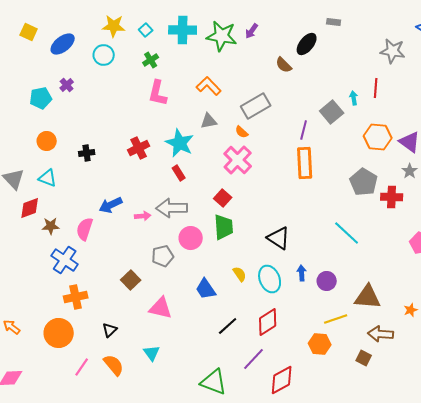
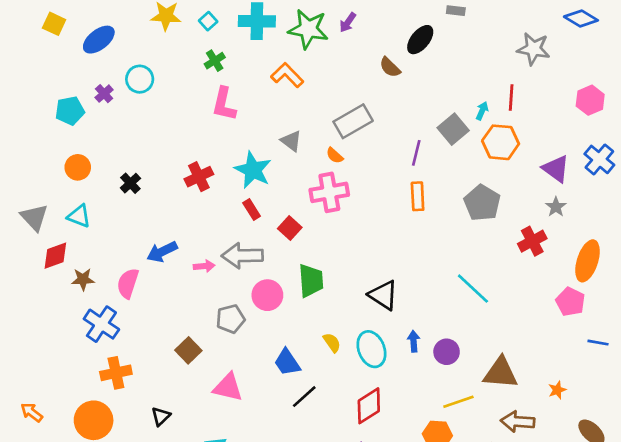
cyan circle: (104, 55) -> (140, 79), moved
orange L-shape: (209, 86) -> (287, 75), moved
cyan arrow: (354, 98) -> (482, 111), turned 32
gray triangle: (209, 121) -> (291, 141), turned 48
orange hexagon: (378, 137) -> (501, 142), moved
black cross: (87, 153) -> (130, 183), turned -35
pink cross: (238, 160) -> (329, 192), turned 36
orange rectangle: (305, 163) -> (418, 196), size x0.7
gray pentagon: (364, 182) -> (482, 203), moved
red cross: (392, 197) -> (532, 241), turned -30
red square: (223, 198) -> (290, 228), moved
black line: (228, 326) -> (304, 397), moved

